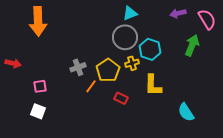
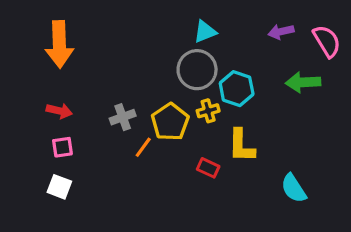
green arrow: (192, 45) -> (303, 82), turned -115
red arrow: (13, 63) -> (59, 111), moved
red rectangle: (121, 98) -> (208, 168), moved

